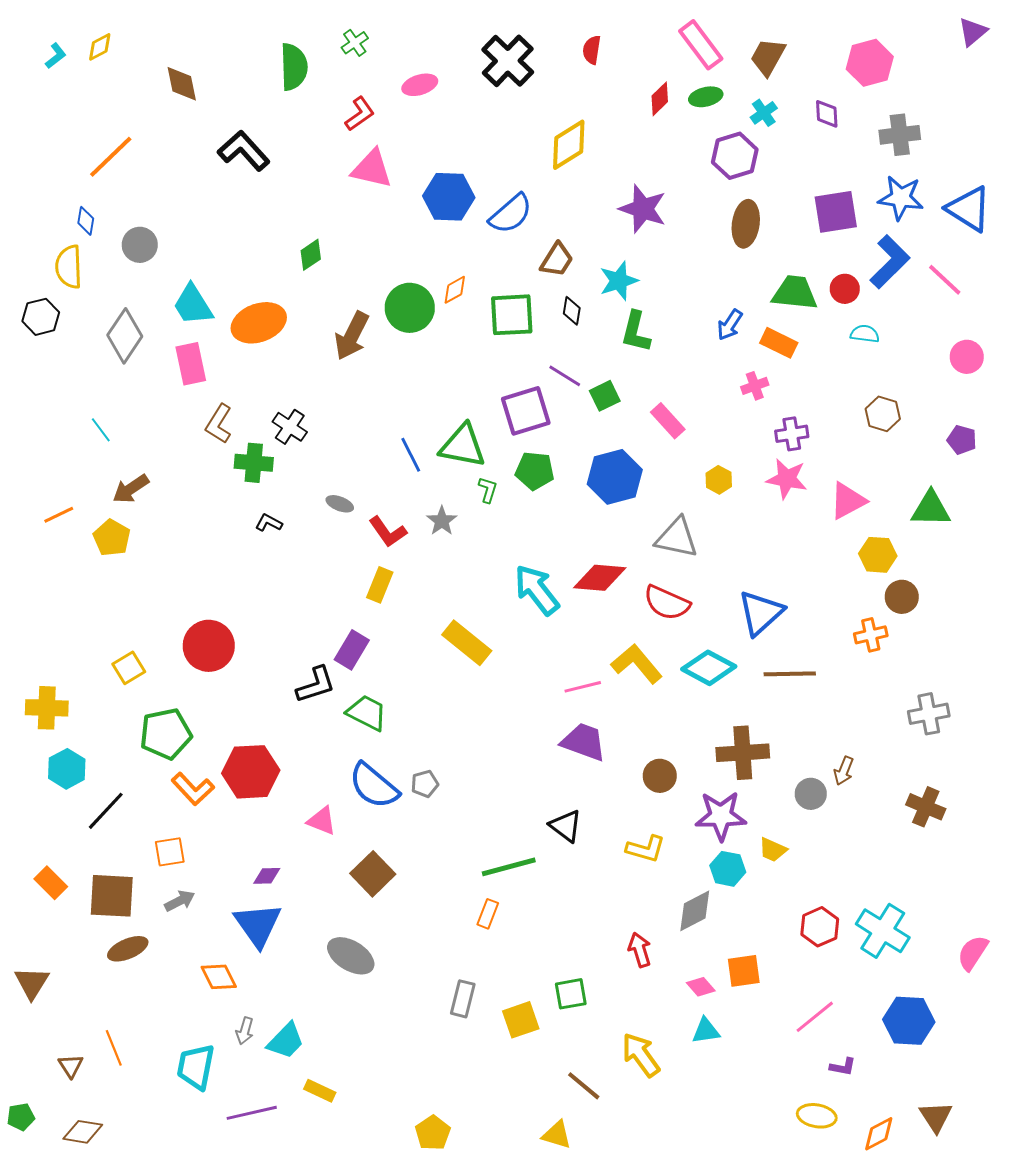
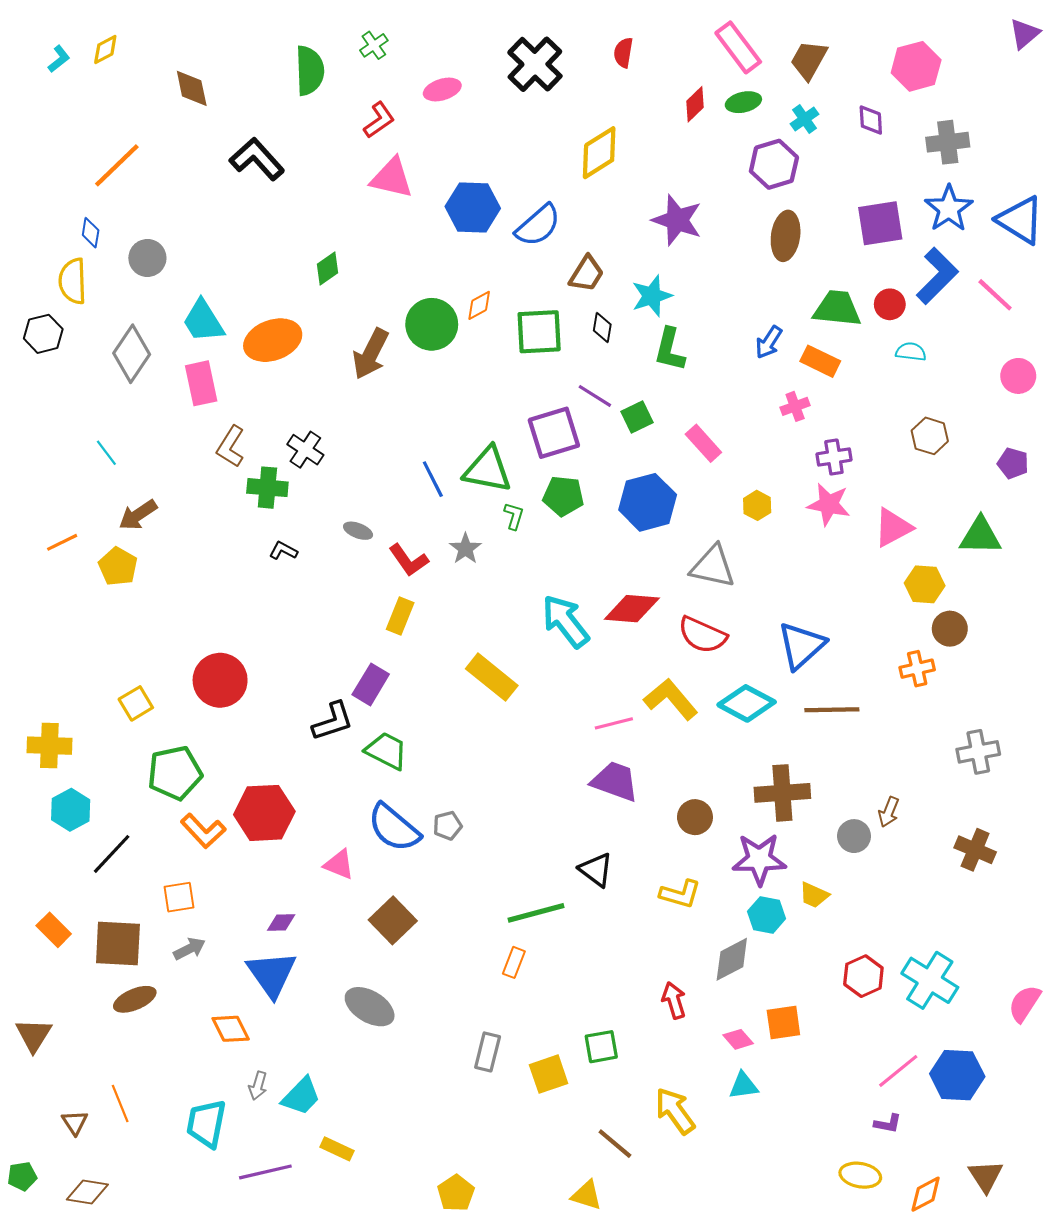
blue star: (901, 198) -> (949, 208), turned 30
pink line: (815, 1017) -> (898, 1071), moved

